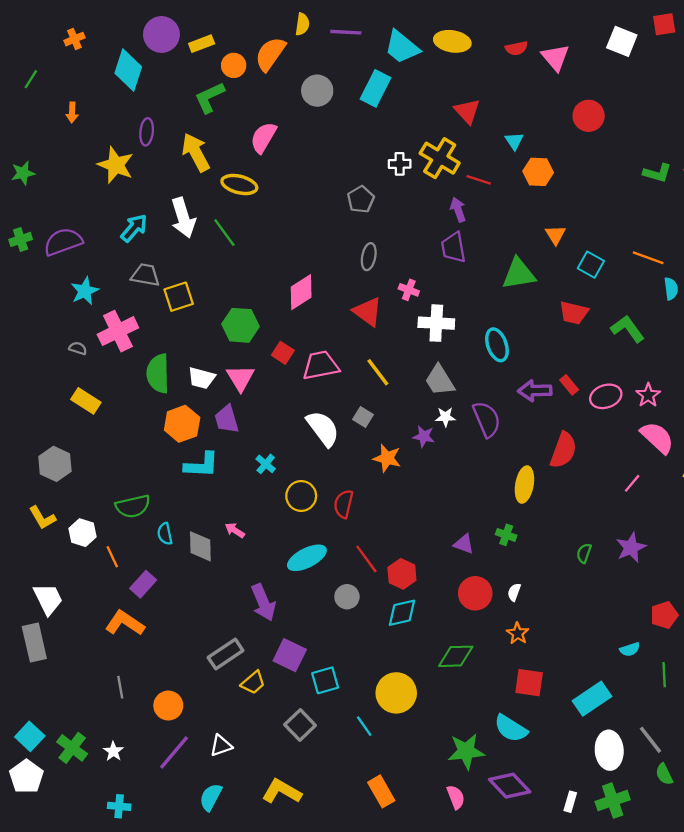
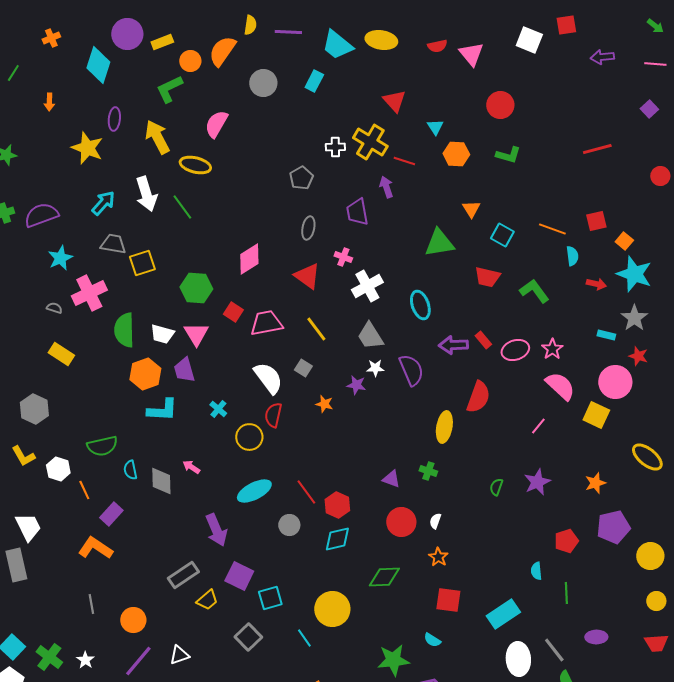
cyan rectangle: (376, 88) -> (314, 81), size x0.7
green L-shape: (657, 173) -> (508, 155), moved
purple trapezoid: (453, 247) -> (357, 212), moved
white cross: (436, 323) -> (367, 286), turned -32
orange star: (387, 458) -> (324, 404), size x0.7
red semicircle: (344, 504) -> (273, 415), moved
cyan semicircle: (630, 649) -> (536, 571), turned 102
cyan semicircle: (511, 728) -> (432, 640), size x0.6

